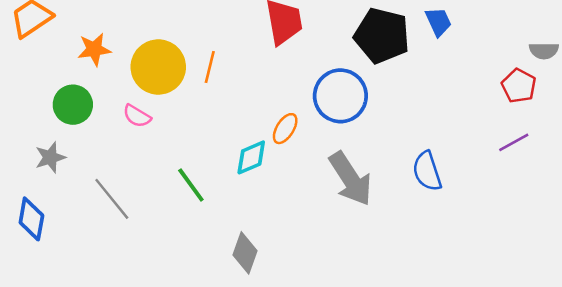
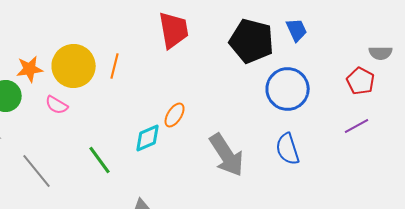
orange star: (94, 49) -> (30, 69), moved
blue circle: (340, 96) -> (288, 89), moved

